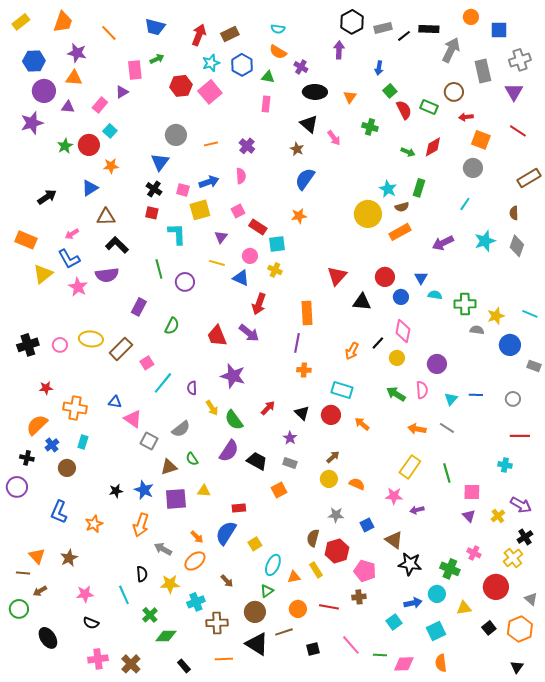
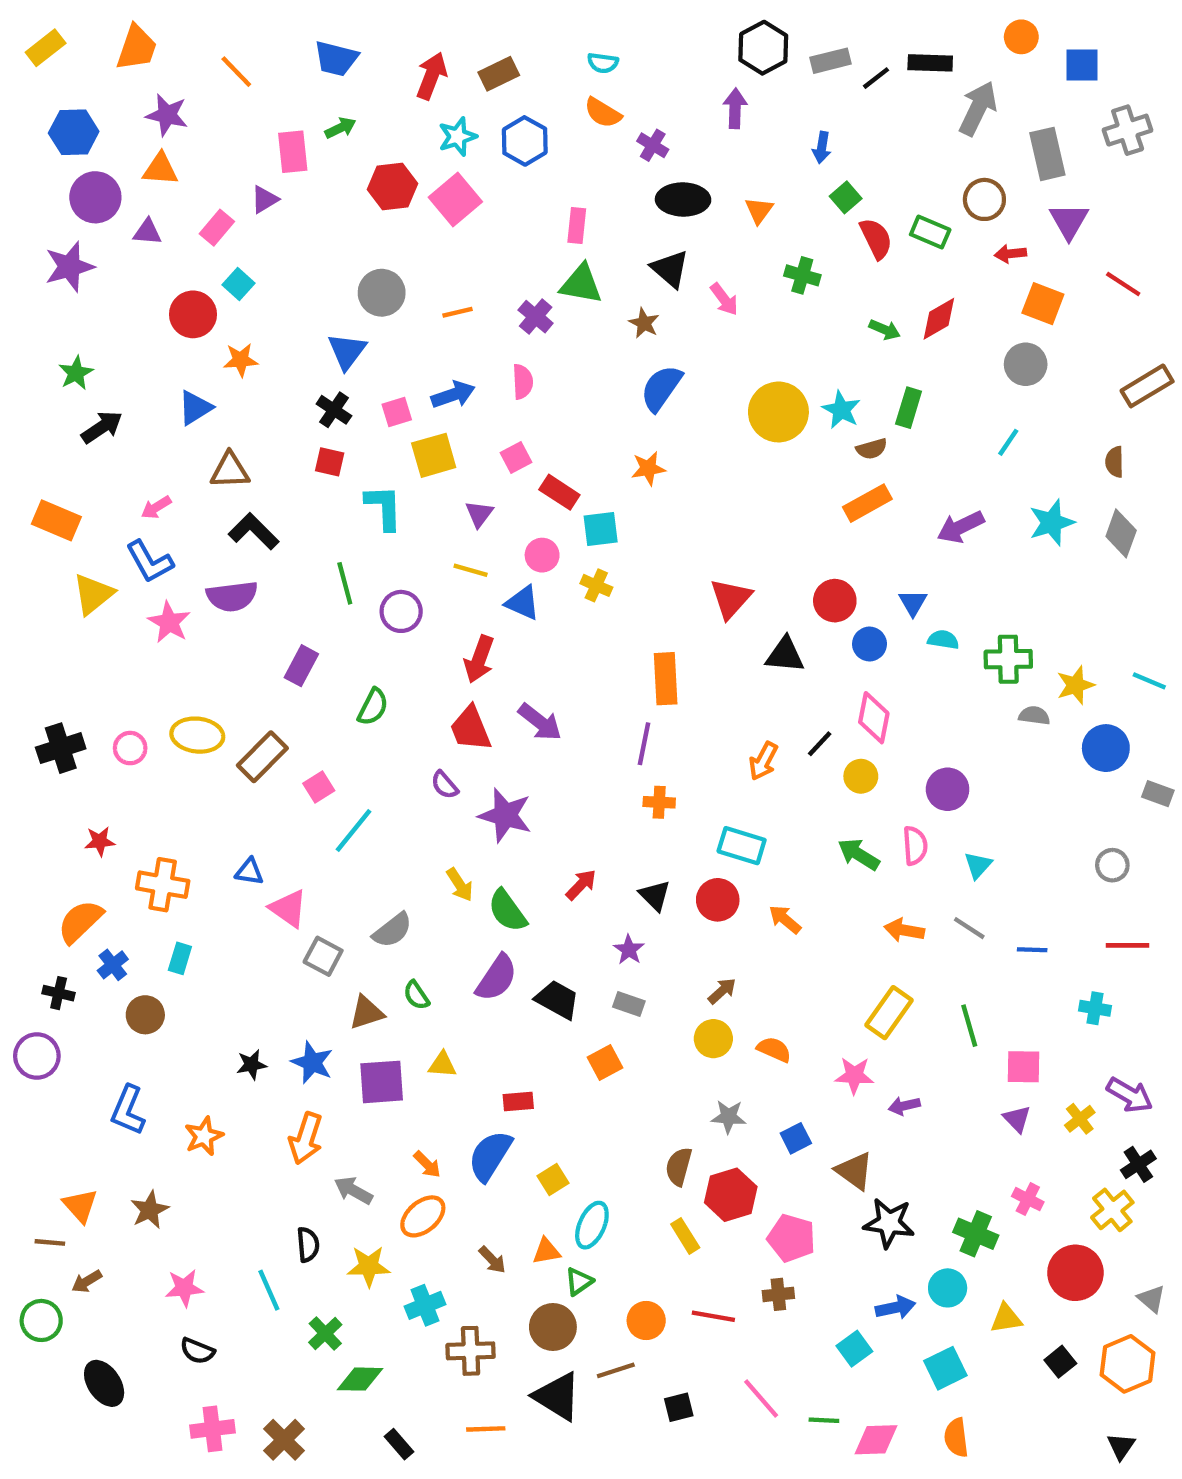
green triangle: (268, 77) -> (581, 284), moved, size x1.5
purple triangle: (514, 92) -> (1069, 221), moved
green star: (65, 146) -> (76, 373), moved
pink square: (183, 190) -> (397, 412), turned -32
yellow circle: (368, 214) -> (778, 412), moved
red arrow: (259, 304) -> (479, 659), moved
purple semicircle: (192, 388) -> (445, 785), moved, turned -40
blue line: (476, 395) -> (1032, 950), moved
orange triangle: (294, 577) -> (546, 1251), moved

